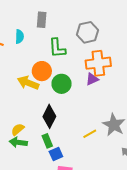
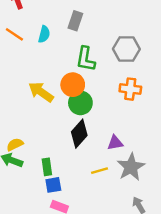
orange cross: (98, 63) -> (130, 89), size x0.7
orange circle: (42, 71) -> (73, 85), moved
purple triangle: (92, 79) -> (115, 143), moved
black diamond: (49, 116) -> (79, 134), moved

